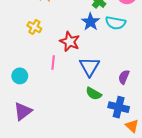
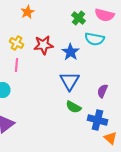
blue star: (91, 22) -> (70, 52), moved
red star: (70, 42) -> (43, 45), moved, turned -30
pink line: (53, 62) -> (16, 65), moved

